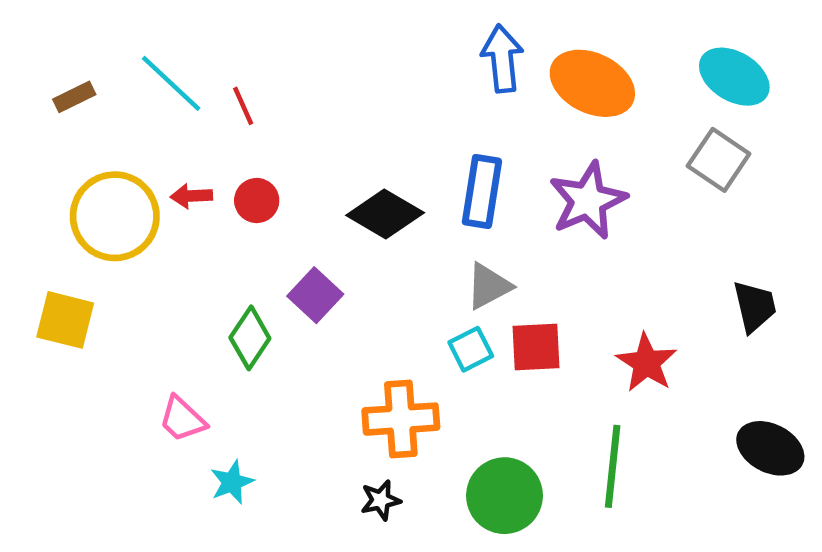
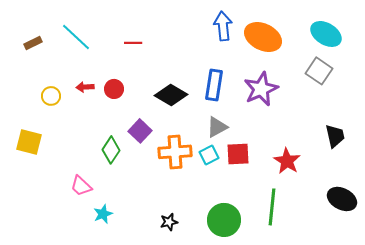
red line: (243, 106) -> (133, 43), moved, turned -66
yellow circle: (115, 216) -> (51, 96), size x0.5
orange cross: (401, 419) -> (175, 152), moved

